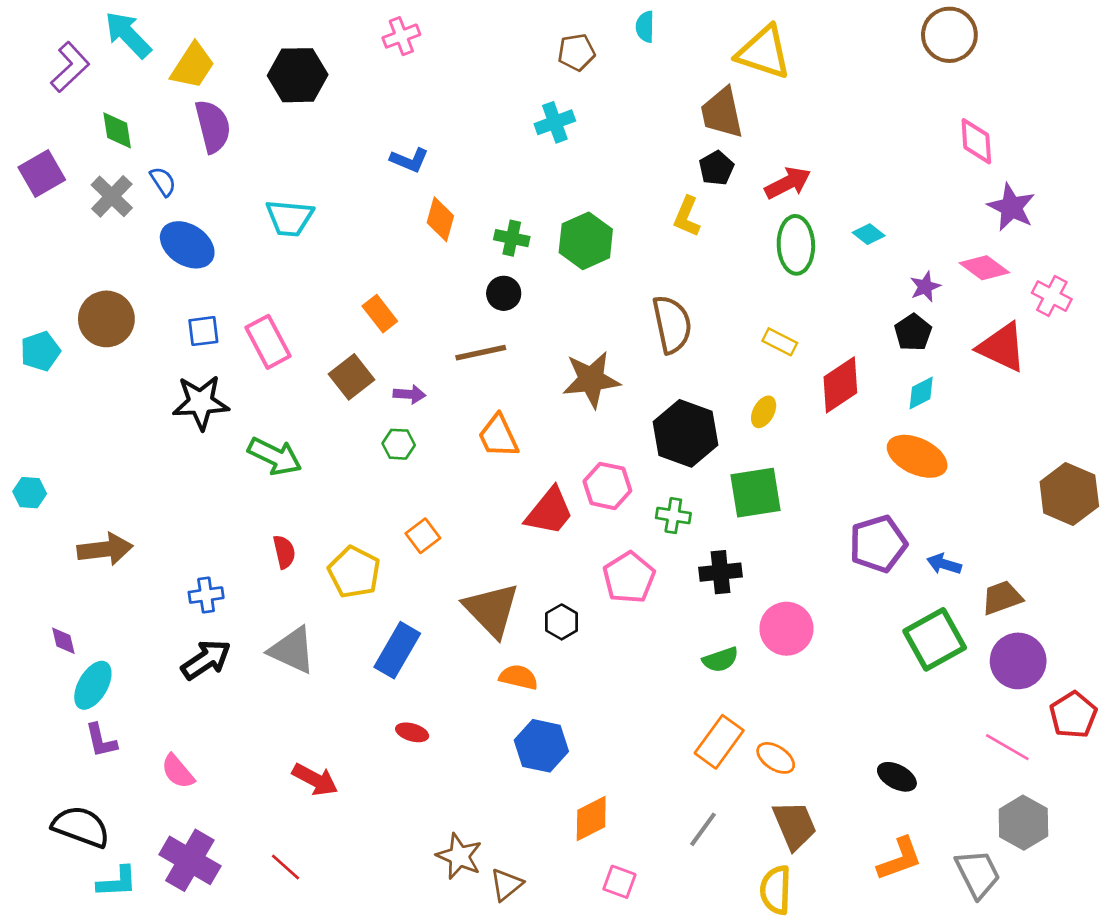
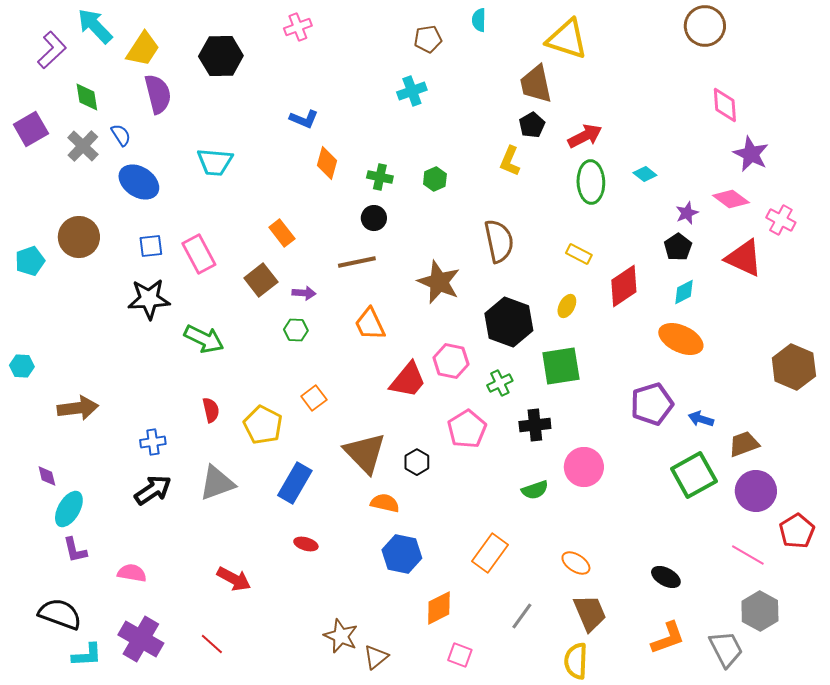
green hexagon: (586, 241) -> (435, 179), size x0.6
brown star: (591, 380) -> (439, 282), turned 30
green cross: (673, 516) -> (500, 383), turned -35
gray triangle: (292, 650) -> (217, 483), turned -45
orange rectangle: (719, 742) -> (490, 553), moved
pink semicircle: (178, 771) -> (132, 573), turned 140

